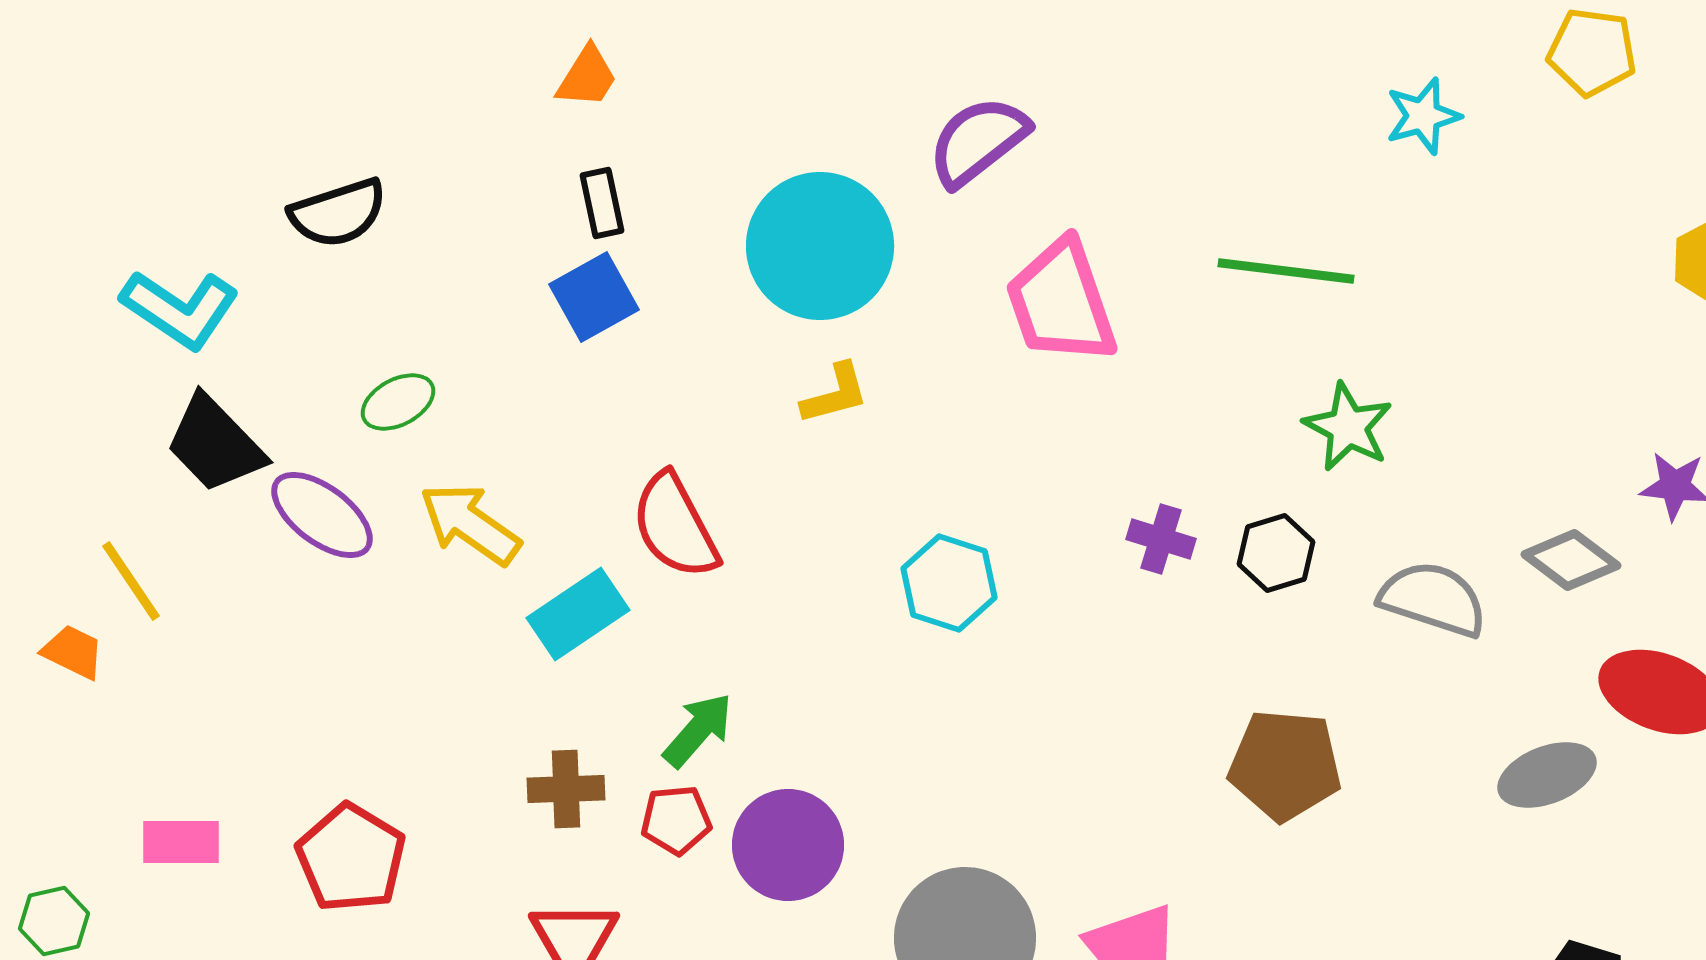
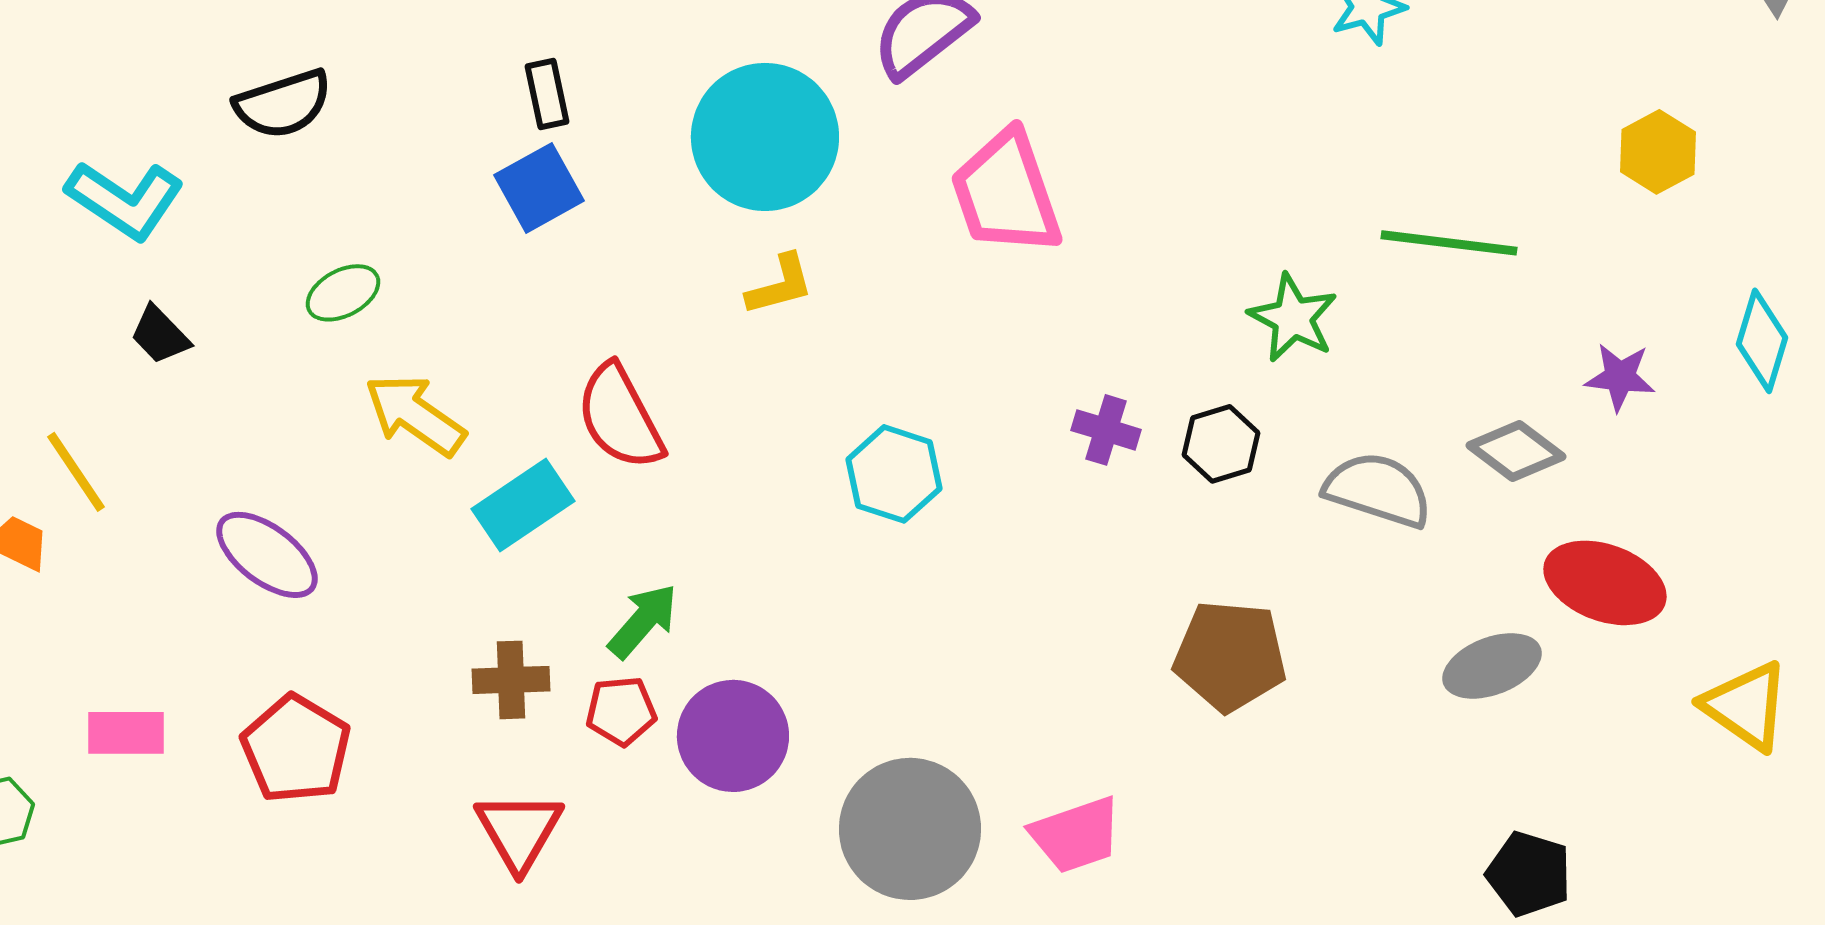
green line: (1286, 271) -> (1449, 243), moved
black trapezoid: (215, 444) -> (160, 335), size x0.6
purple ellipse: (322, 515) -> (267, 555), moved

